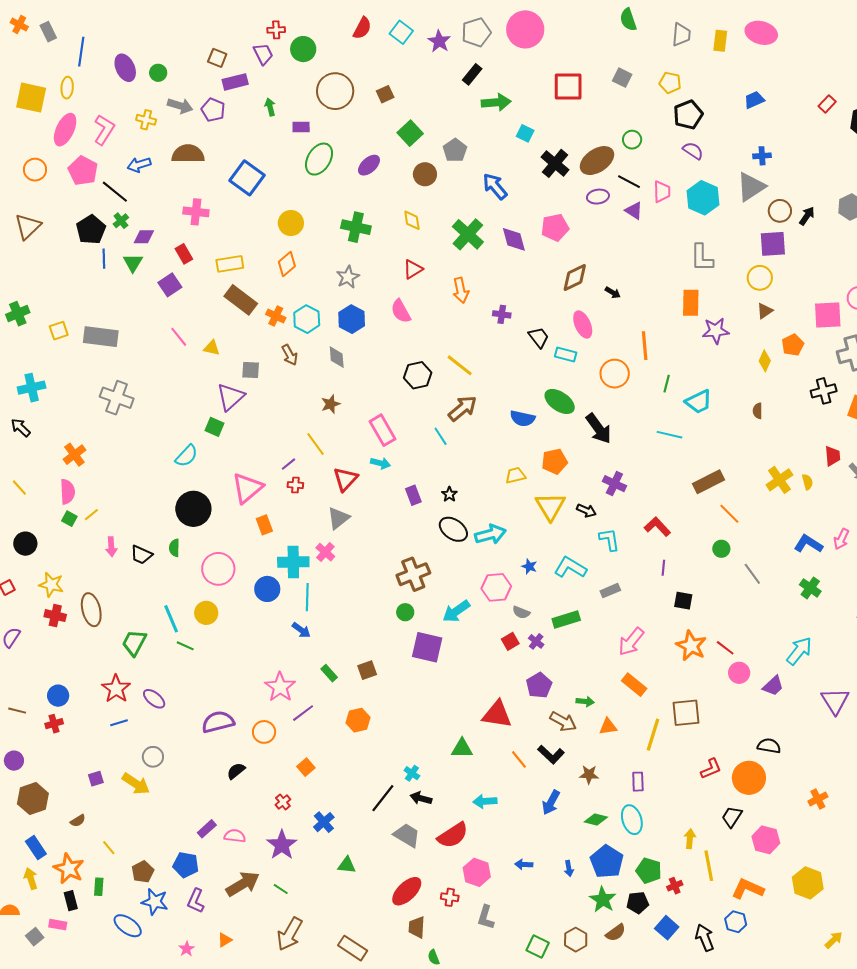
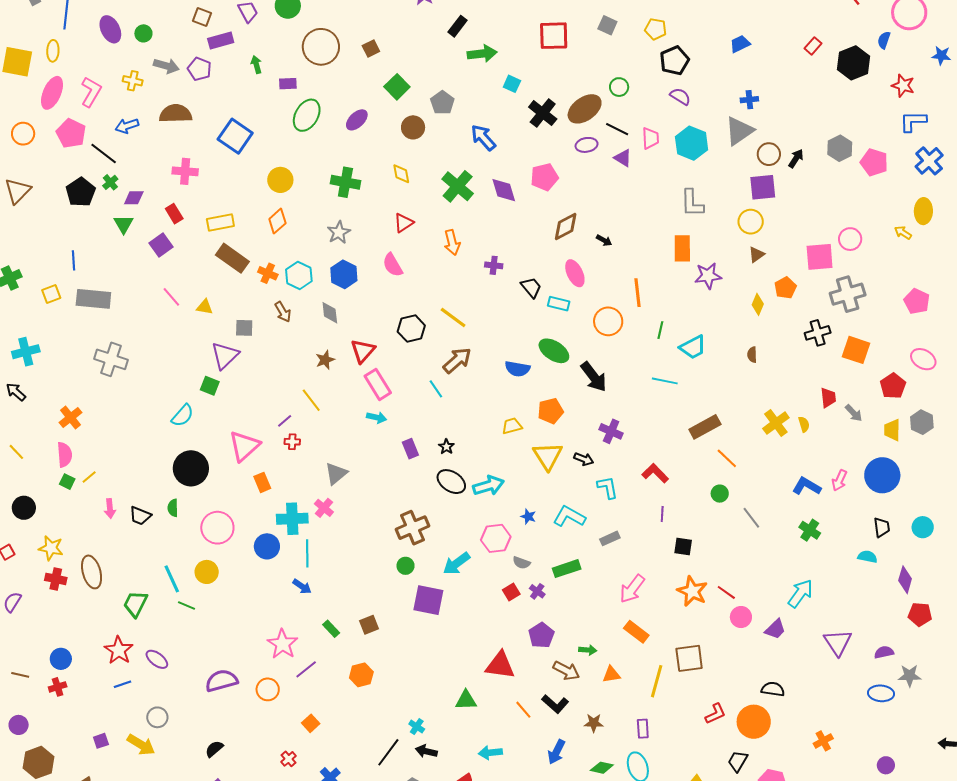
blue line: (104, 259) -> (73, 260), moved
red triangle: (345, 479) -> (363, 351), moved
black semicircle: (236, 771) -> (214, 749), moved

